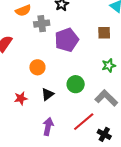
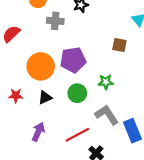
purple pentagon: (67, 40) -> (73, 60), moved
green star: (109, 65) -> (106, 82), moved
orange circle: (37, 67) -> (41, 66), size x1.6

